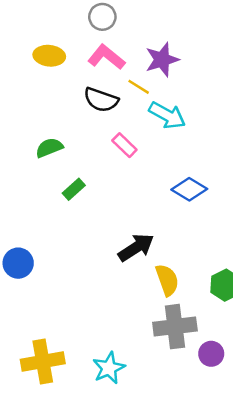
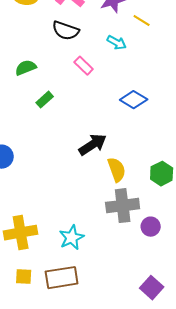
yellow line: (139, 87) -> (142, 21), moved
cyan arrow: (167, 115) -> (117, 43), size x0.7

